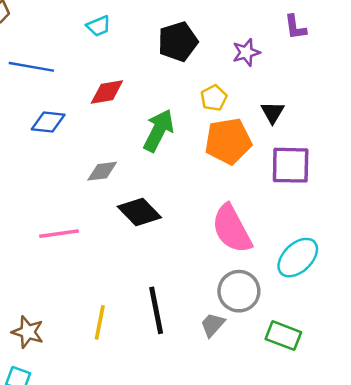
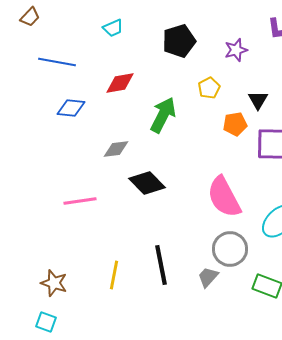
orange pentagon: (228, 141) -> (235, 124), moved, size x0.6

